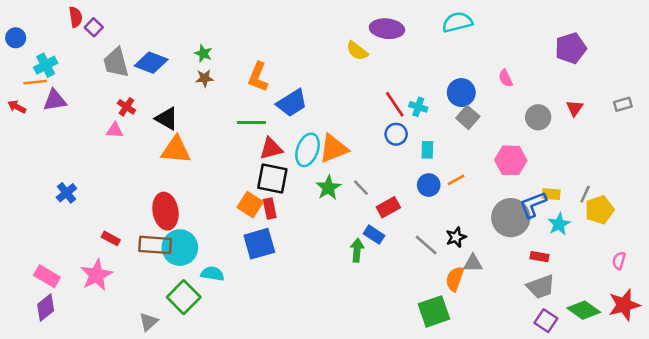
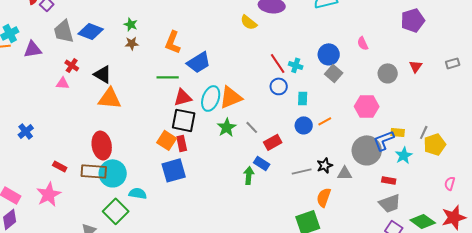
purple triangle: (55, 100) -> (33, 49), moved
gray line: (426, 245) -> (302, 171), turned -54
gray triangle: (473, 263) -> (345, 173), moved

